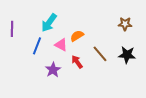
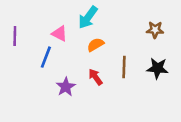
cyan arrow: (49, 23) -> (88, 17), moved
pink triangle: (61, 45) -> (59, 33), moved
brown line: (100, 54) -> (124, 67), turned 42

